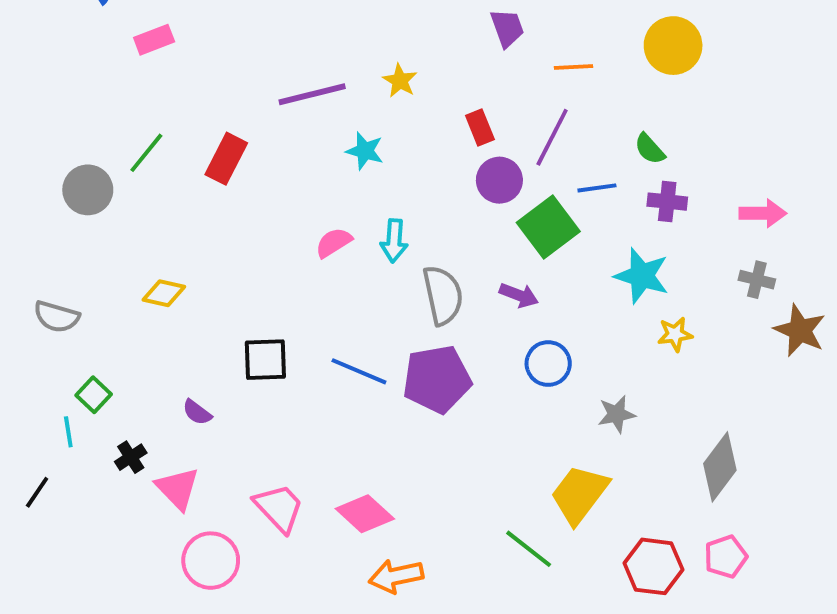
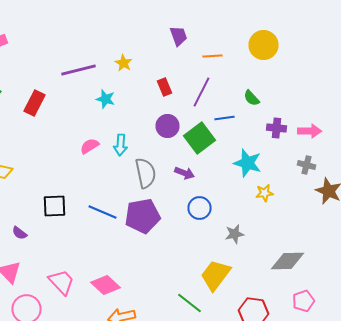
purple circle: (499, 180) -> (168, 126), moved
purple cross: (667, 202) -> (276, 128), moved
gray diamond: (720, 467) -> (288, 261), turned 52
pink pentagon: (726, 557) -> (304, 301), moved

